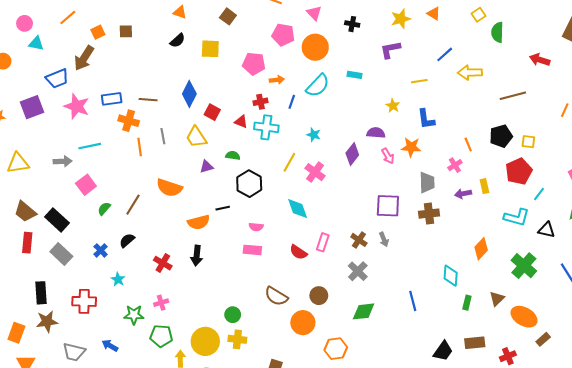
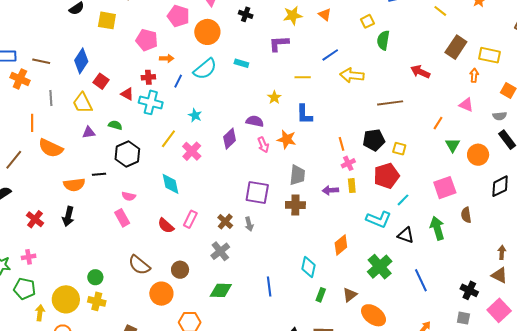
orange line: (140, 147) -> (32, 123), moved
pink cross: (455, 165) -> (348, 163), moved
pink rectangle: (252, 250) -> (122, 218), turned 48

